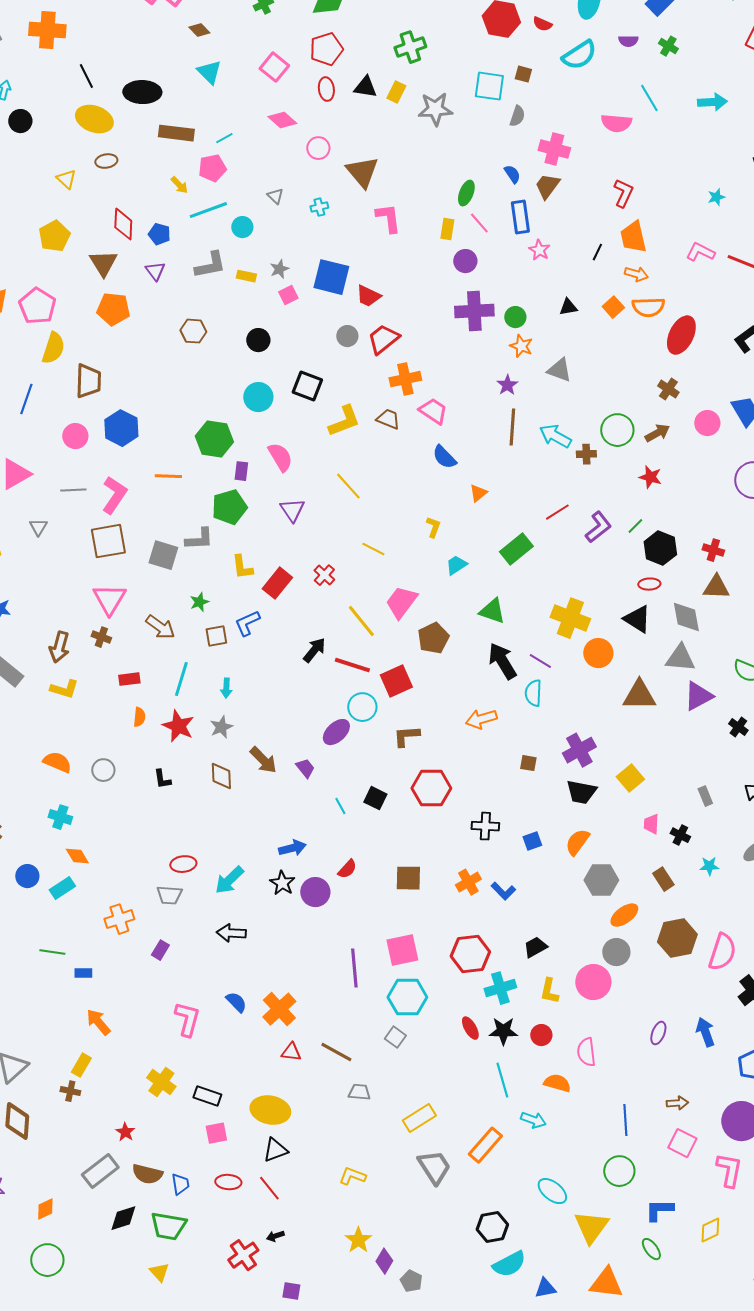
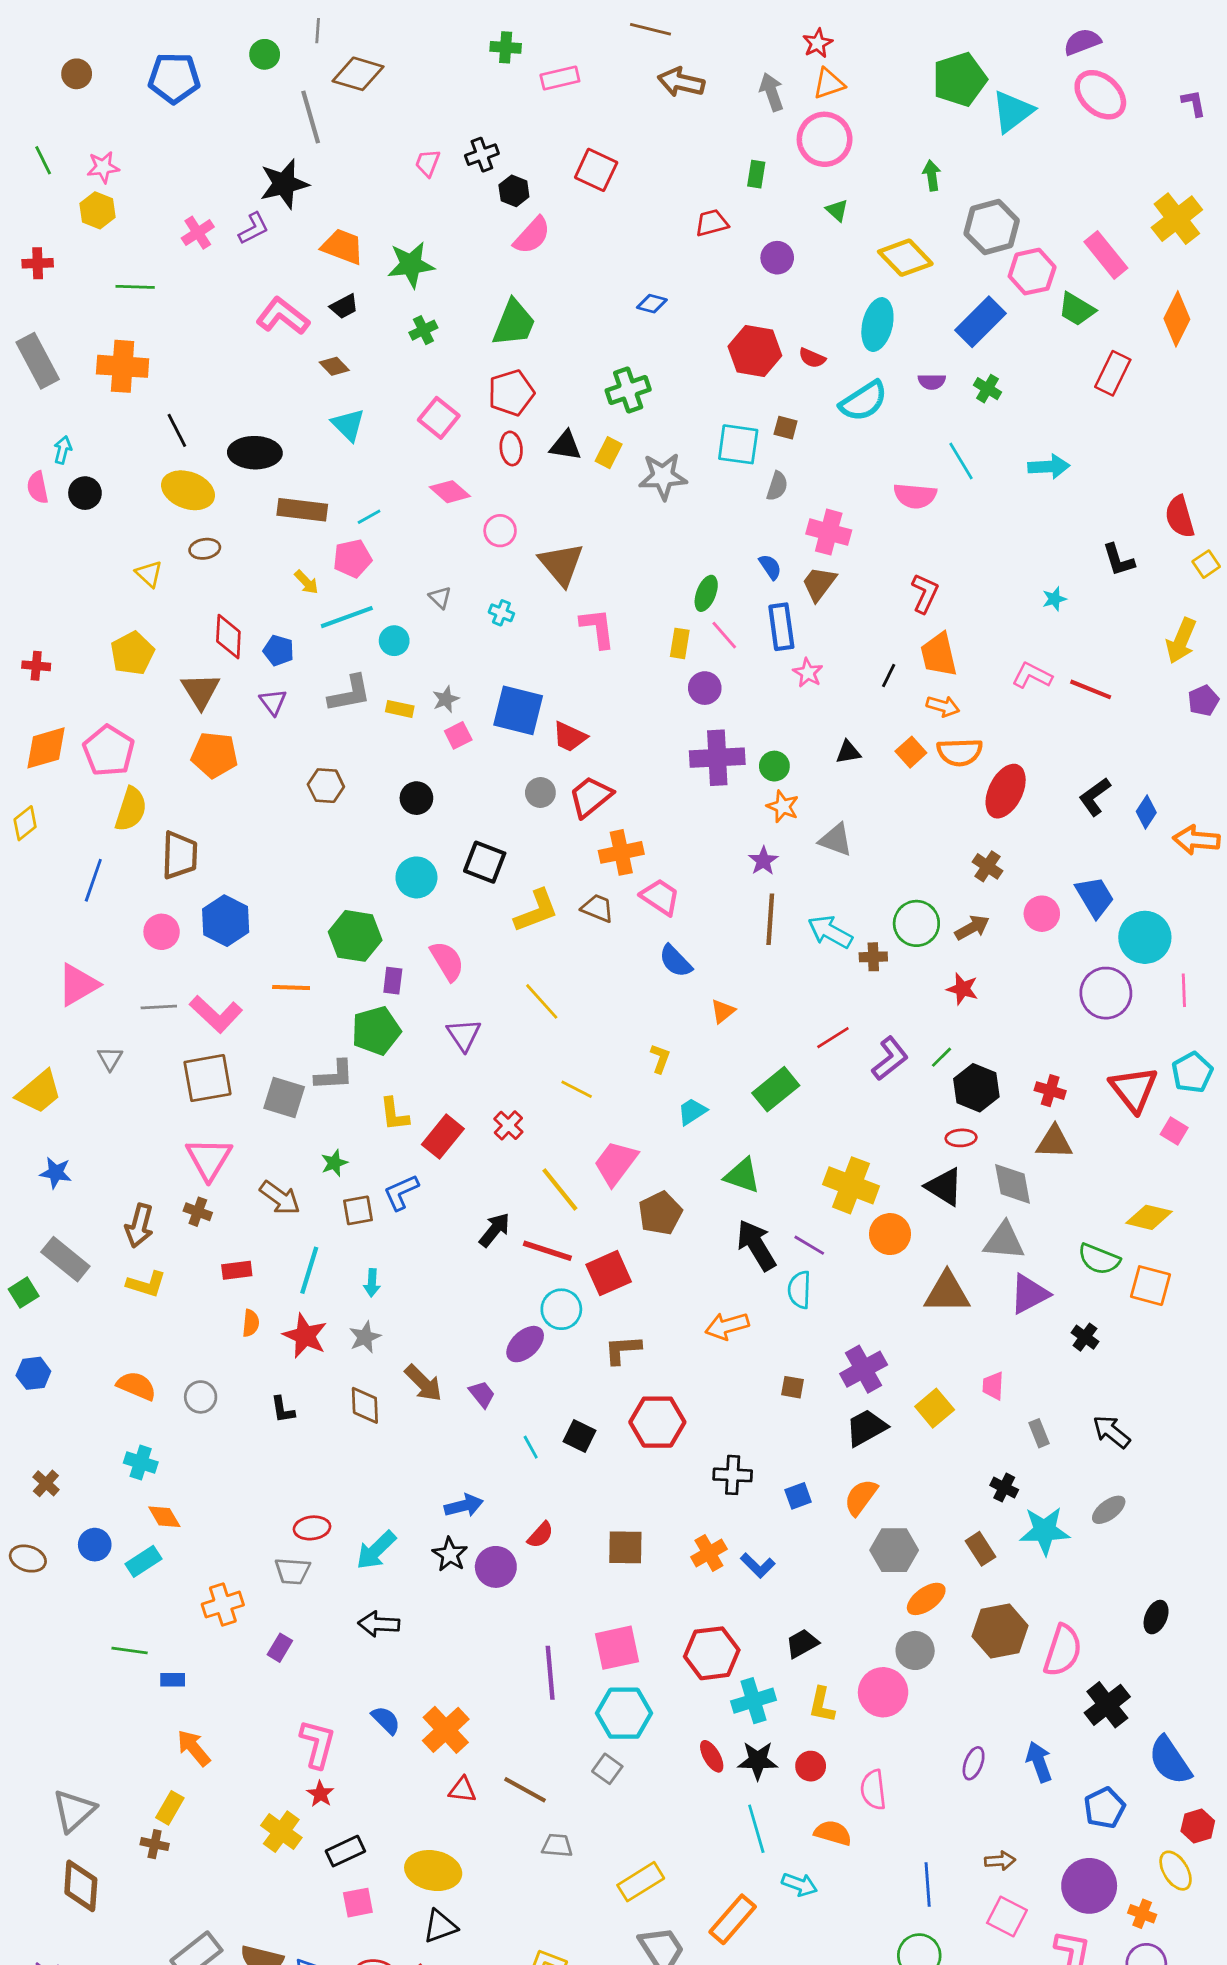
cyan cross: (319, 207) -> (501, 613), turned 36
pink L-shape: (114, 495) -> (216, 1014), turned 99
black trapezoid: (581, 792) -> (866, 1428), turned 140
pink trapezoid: (651, 824) -> (993, 1386), moved
cyan star: (709, 866) -> (1045, 1531), size x1.8
black rectangle: (207, 1096) -> (345, 1851), turned -44
red star: (125, 1132) -> (320, 1794), moved

